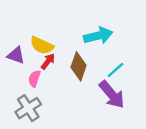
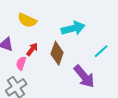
yellow semicircle: (42, 45) -> (27, 20), moved
cyan line: (115, 70) -> (101, 51), moved

